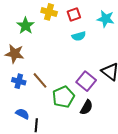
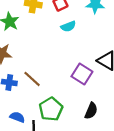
green pentagon: (63, 97) -> (51, 109), moved
black semicircle: (86, 107) -> (91, 111), moved

